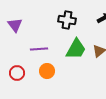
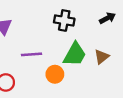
orange circle: (47, 71) -> (55, 74), moved

